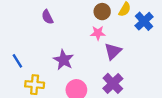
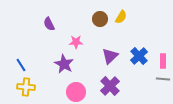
blue cross: (144, 21) -> (139, 56), moved
pink star: (98, 33) -> (76, 42), moved
yellow cross: (35, 85) -> (26, 87), moved

